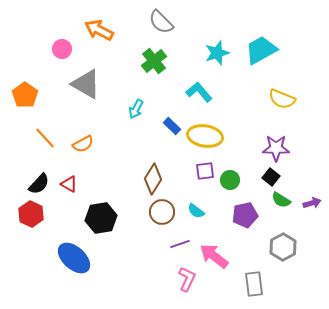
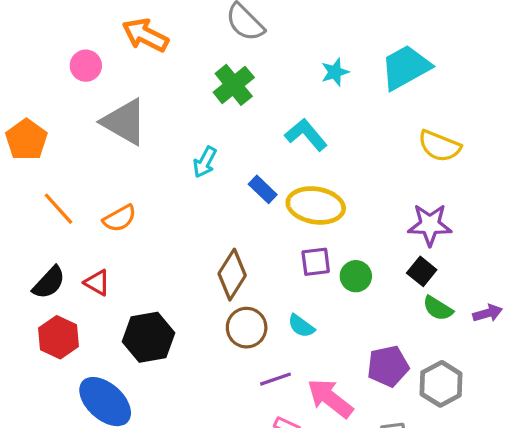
cyan star: (217, 53) -> (335, 72), size x0.7
red hexagon: (31, 214) -> (59, 337), moved
purple pentagon: (245, 215) -> (388, 366), moved

